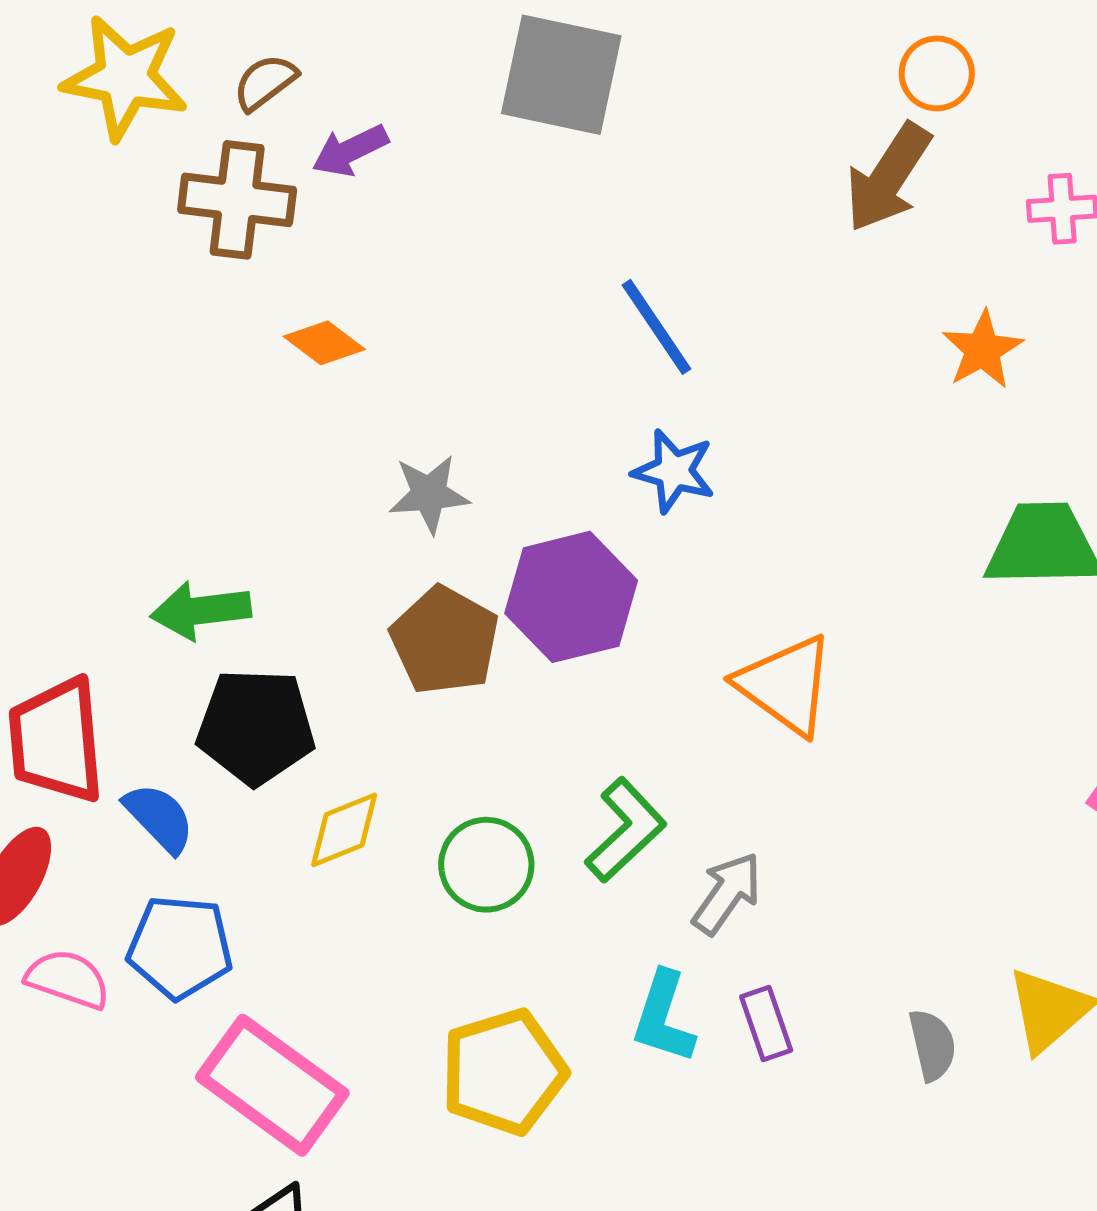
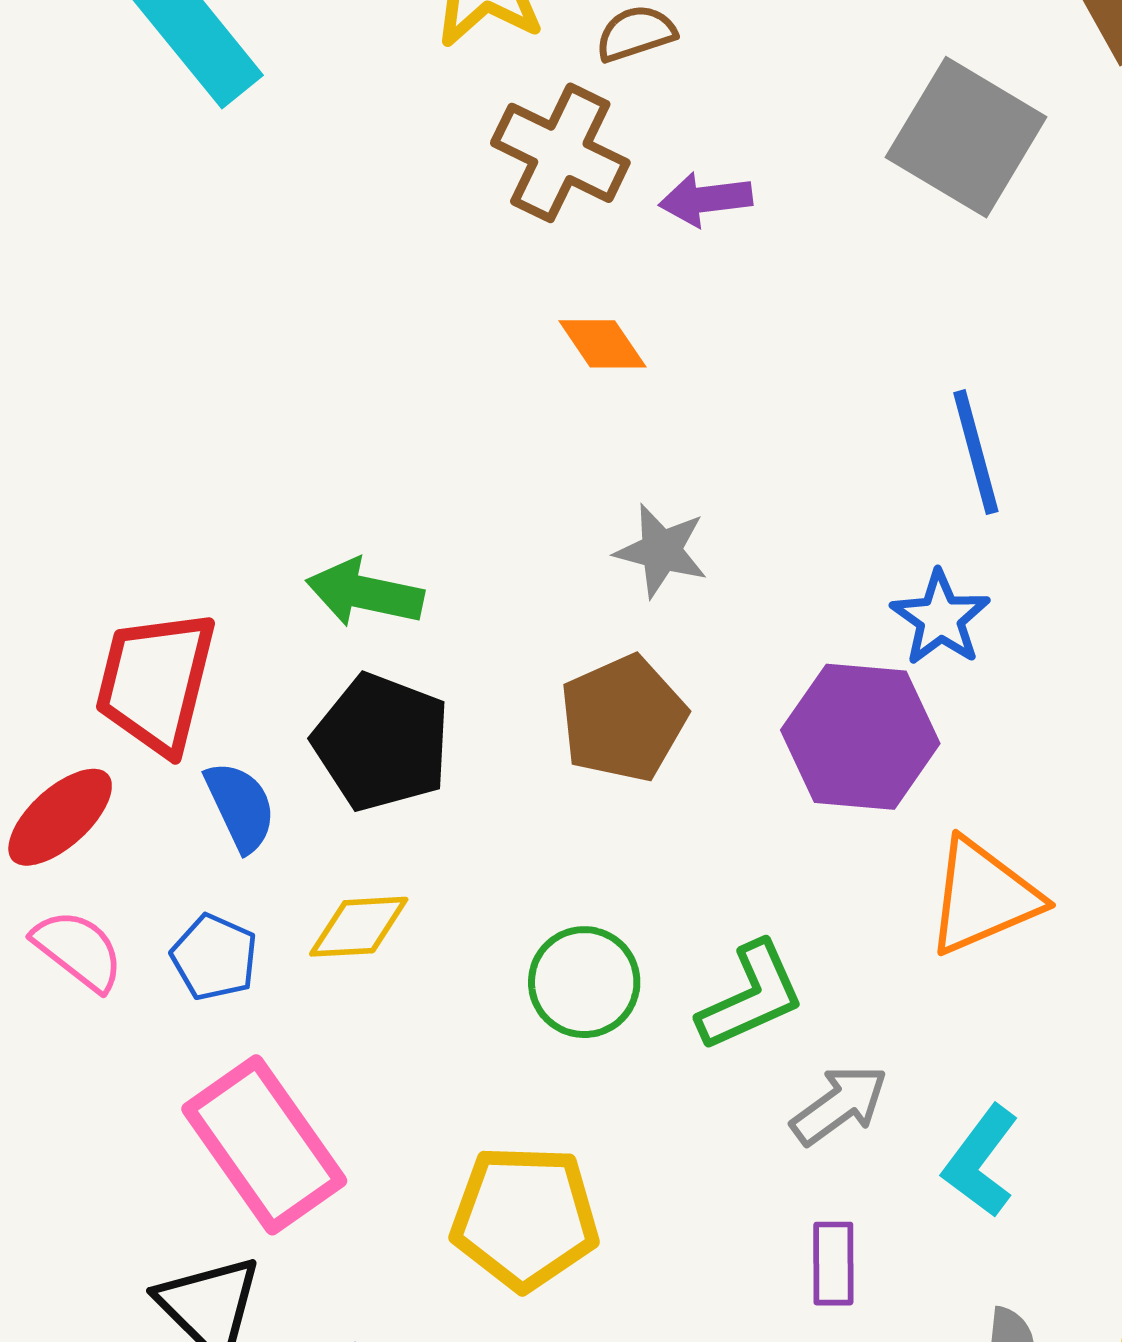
purple arrow: (350, 150) -> (706, 199), moved
purple hexagon: (571, 597) -> (860, 737), moved
orange triangle: (786, 685) -> (983, 897), turned 42
yellow diamond: (344, 830) -> (359, 927), moved
blue pentagon: (180, 947) -> (214, 957), size x0.7
cyan L-shape: (663, 1017) -> (981, 1161), moved

